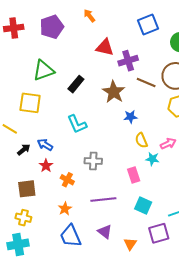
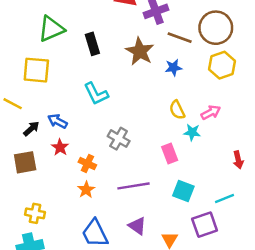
black rectangle: (76, 84) -> (92, 44), turned -54
blue star: (130, 117) -> (173, 68), moved
gray cross: (93, 161) -> (119, 139), turned 30
brown square: (27, 189) -> (25, 162), moved
orange star: (65, 209) -> (86, 190), moved

